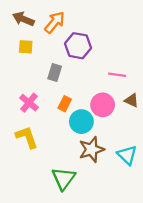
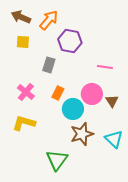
brown triangle: (132, 100) -> (112, 101), moved, turned 32
yellow L-shape: (27, 137) -> (24, 123), turned -55

